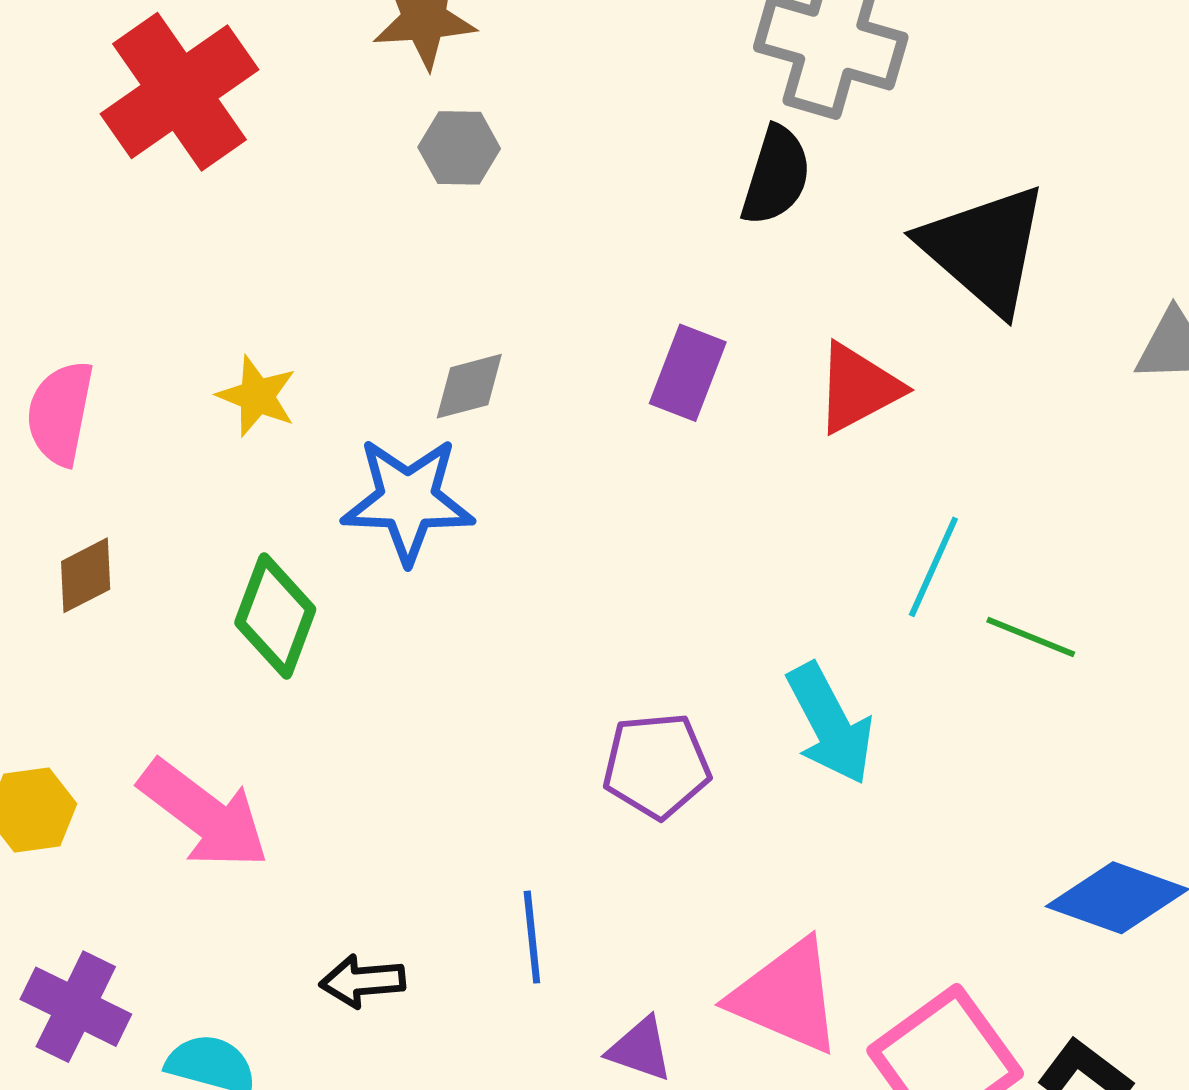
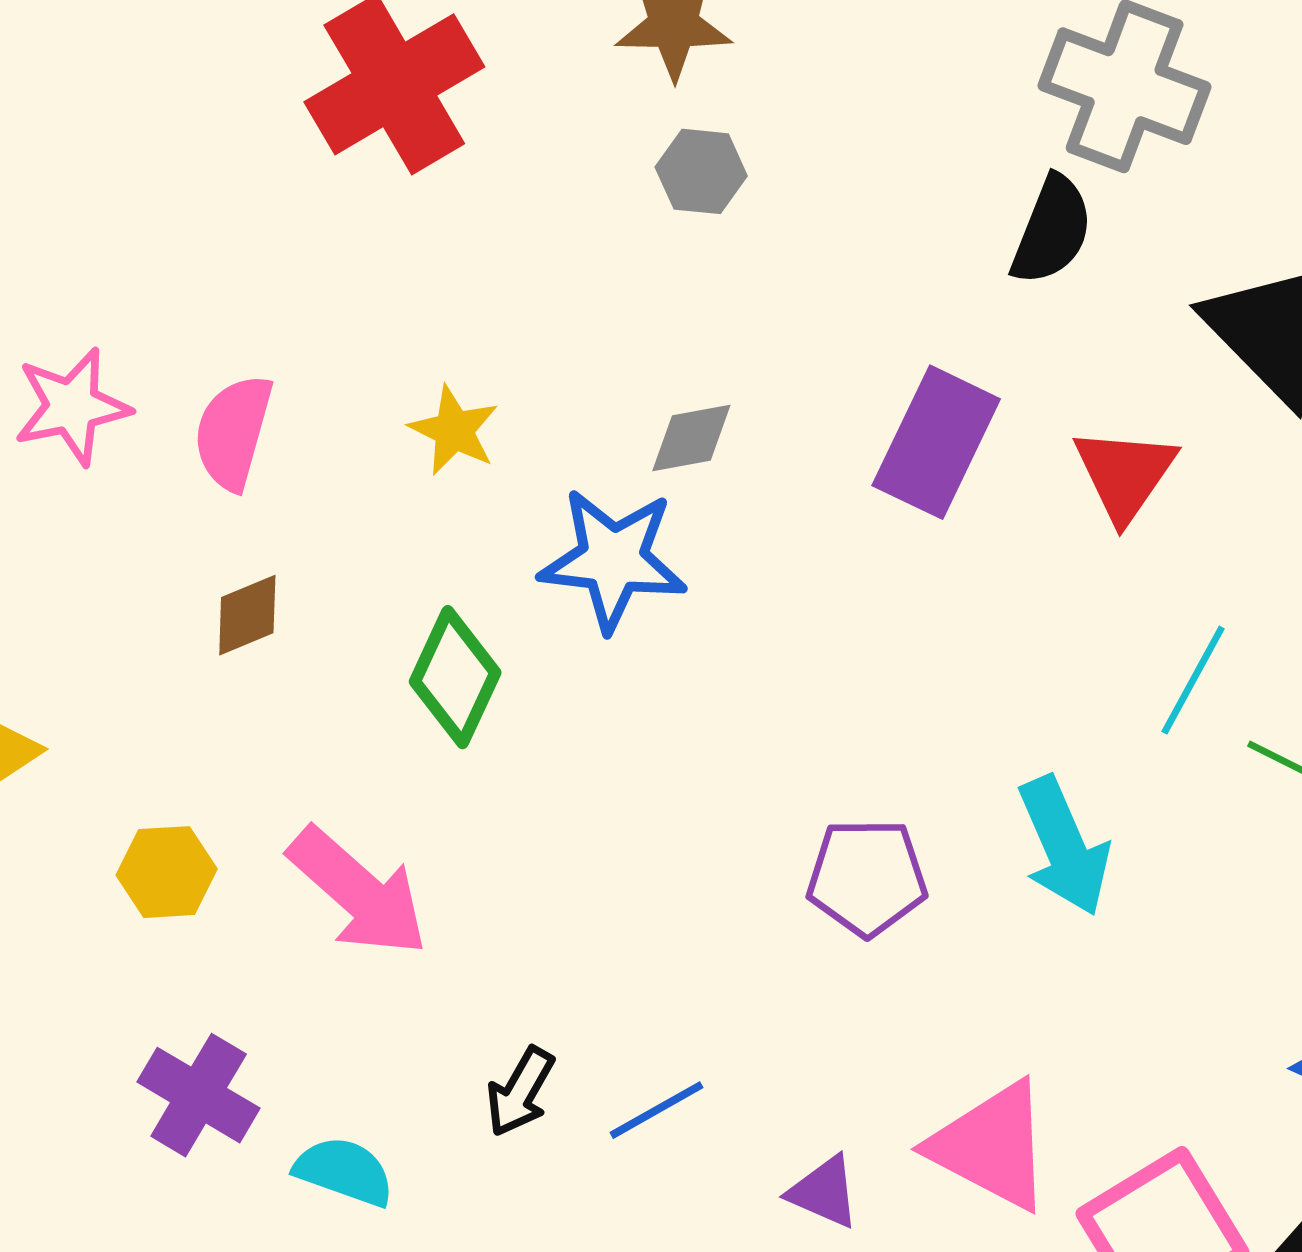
purple rectangle: (688, 373) -> (936, 442), size x1.4
red triangle: (858, 388) -> (1125, 474), turned -32
blue line: (532, 937) -> (656, 1110), moved, turned 62
black arrow: (362, 981) -> (520, 1092), turned -60

